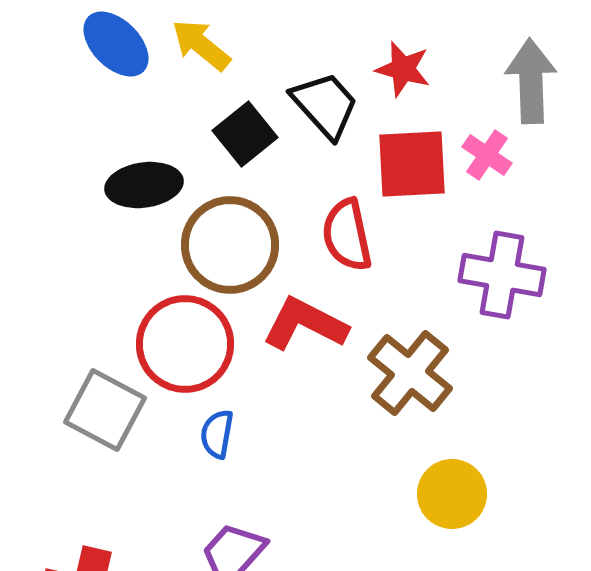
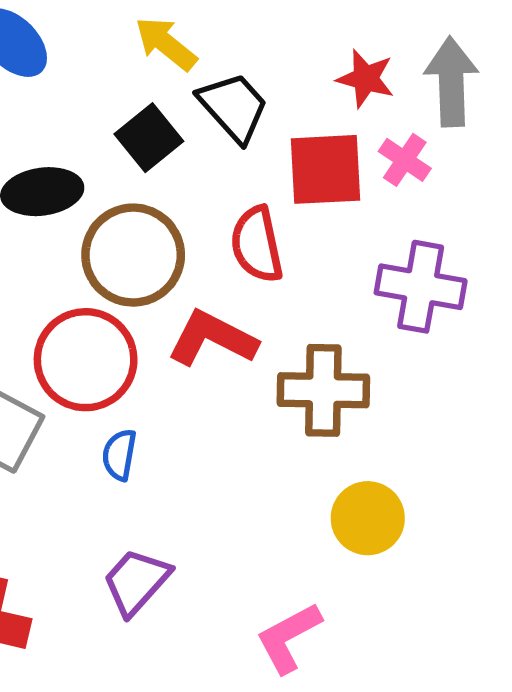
yellow arrow: (201, 45) -> (166, 44), moved
red star: (403, 69) -> (366, 79), moved
brown cross: (410, 373) -> (323, 390), turned -38

